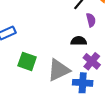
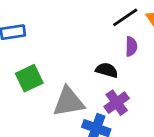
green square: (27, 61) -> (29, 78), turned 30

